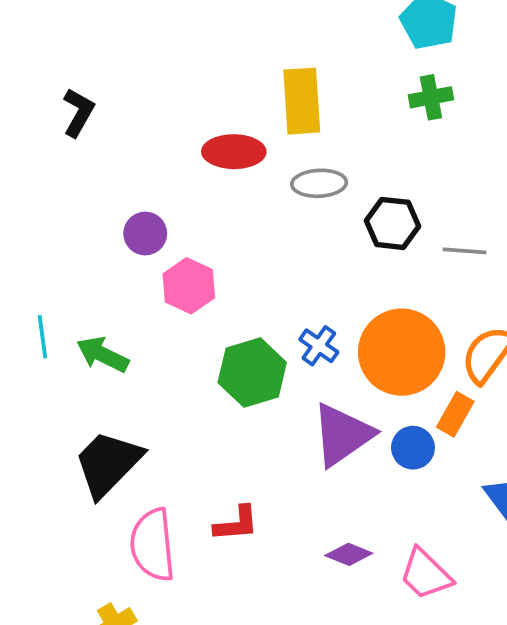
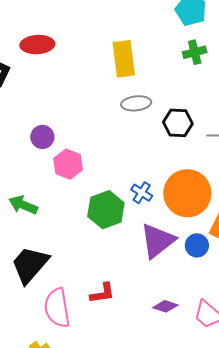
red ellipse: (234, 152) -> (37, 45), moved

